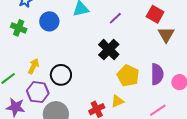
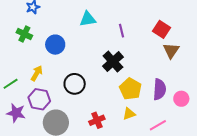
purple line: (115, 18) -> (121, 31), turned -64
blue circle: (49, 21) -> (55, 45), moved
black circle: (61, 75) -> (75, 84), moved
yellow triangle: (117, 101) -> (129, 114), moved

